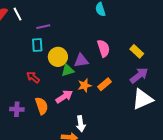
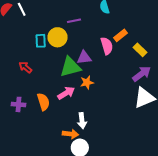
purple line: (43, 27) -> (74, 21), moved
yellow circle: (58, 57) -> (58, 37), moved
green triangle: (68, 70) -> (70, 67), size x1.6
red arrow: (33, 77) -> (25, 67), moved
orange rectangle: (105, 84) -> (120, 35), moved

